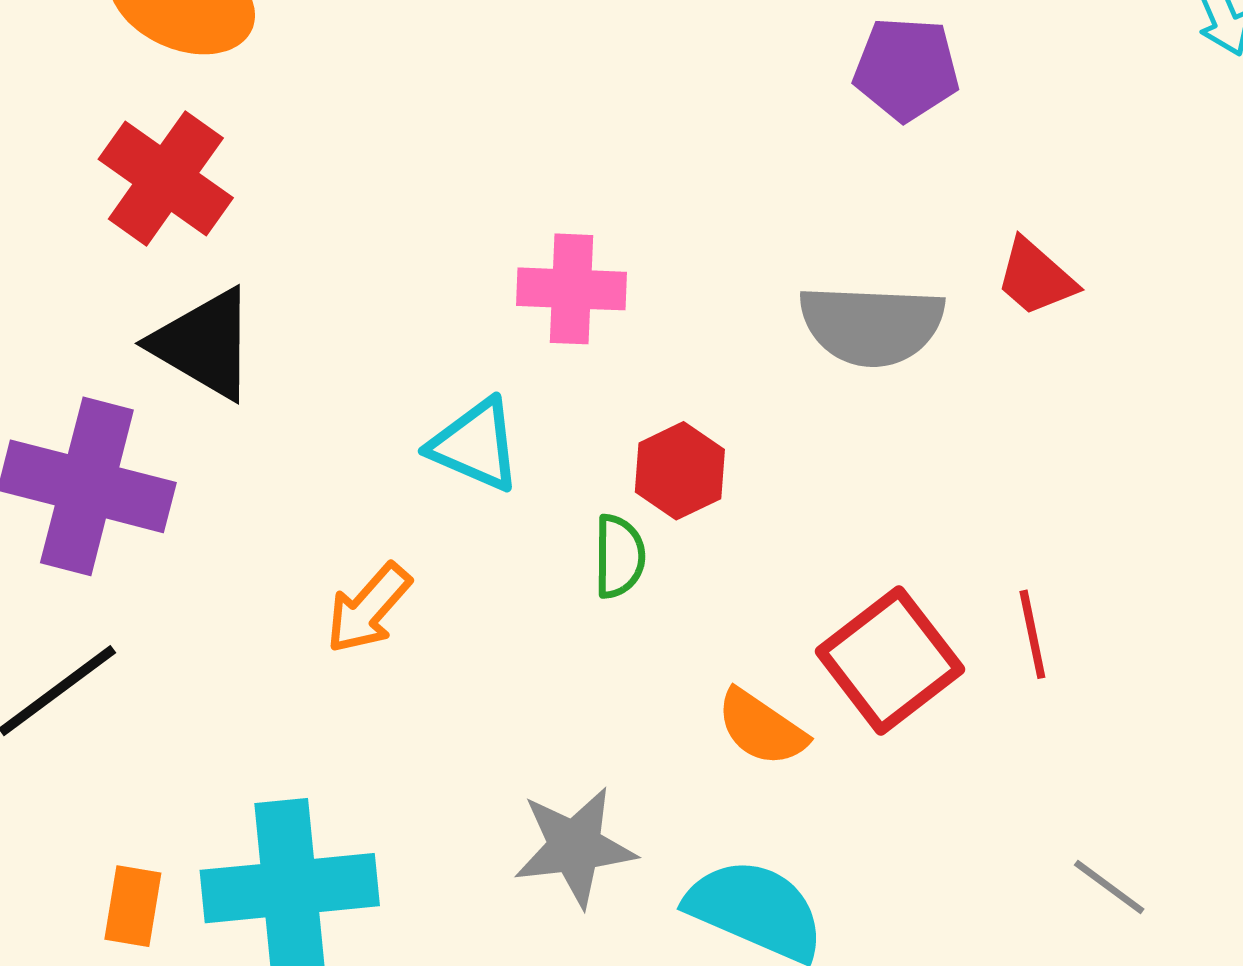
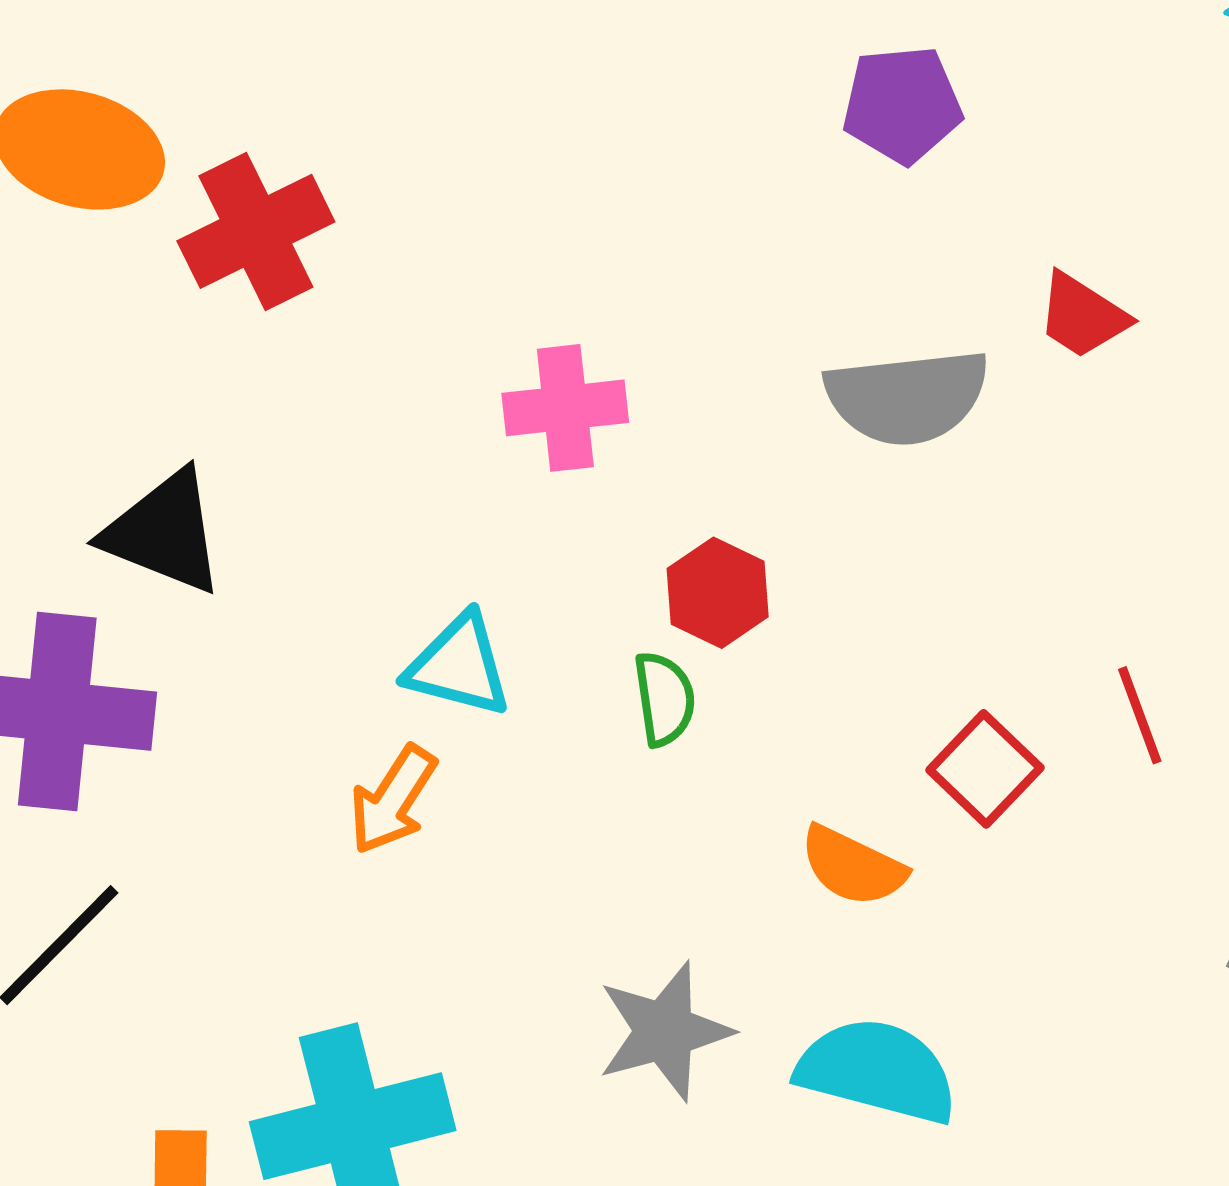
red cross: (166, 178) -> (256, 231), moved, turned 37
cyan triangle: (475, 445) -> (459, 665), moved
red square: (890, 660) -> (985, 769), size x0.7

